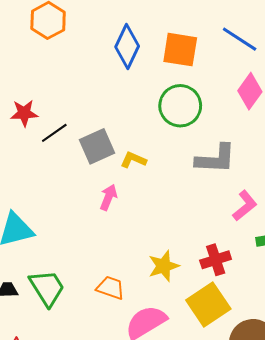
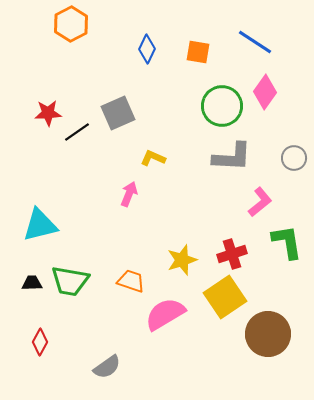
blue diamond: (127, 46) -> (147, 49), size x0.7
orange square: (180, 50) -> (198, 52), size x0.7
green circle: (180, 106) -> (222, 106), moved
gray square: (97, 146) -> (118, 113), moved
green trapezoid: (47, 288) -> (70, 281), turned 132

